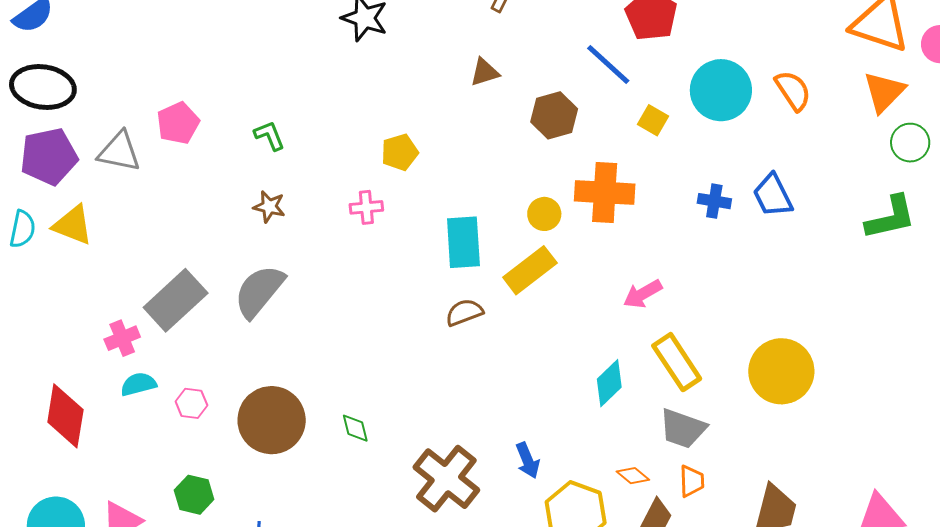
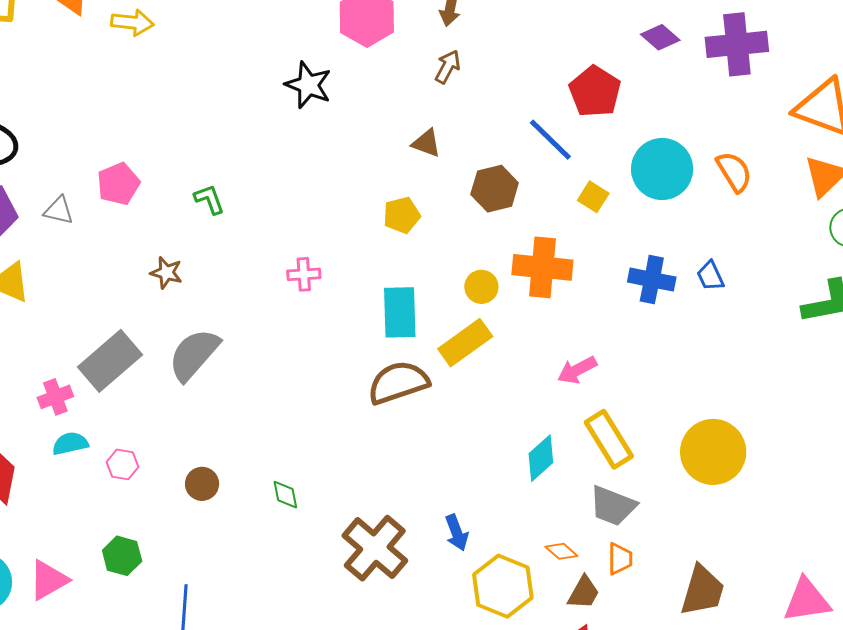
brown triangle: (485, 72) -> (426, 143), turned 36
gray triangle: (119, 152) -> (59, 210), size x0.7
yellow pentagon: (400, 152) -> (402, 215), moved
blue trapezoid: (773, 195) -> (710, 276), size x0.7
blue cross: (714, 201) -> (652, 280), size x1.4
brown star: (269, 207) -> (166, 273), moved
brown semicircle: (464, 312) -> (398, 383), size x1.6
brown circle: (272, 420) -> (202, 484), size x0.5

